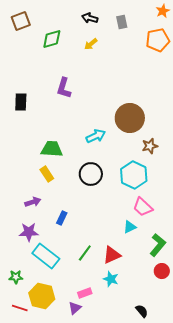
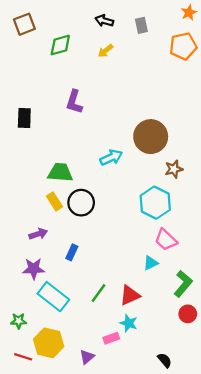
black circle: (91, 174) -> (81, 203), moved
pink rectangle: (85, 293) -> (111, 338), moved

